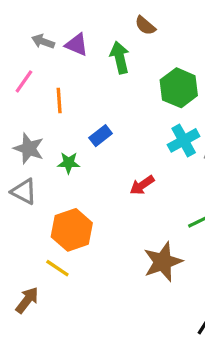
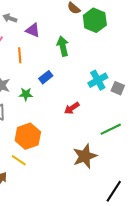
purple triangle: (77, 45) -> (33, 30), moved
green arrow: (120, 57) -> (63, 46), moved
green hexagon: (179, 88) -> (95, 20), moved

